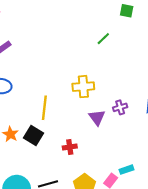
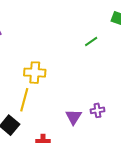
yellow cross: (83, 87) -> (35, 73), moved

